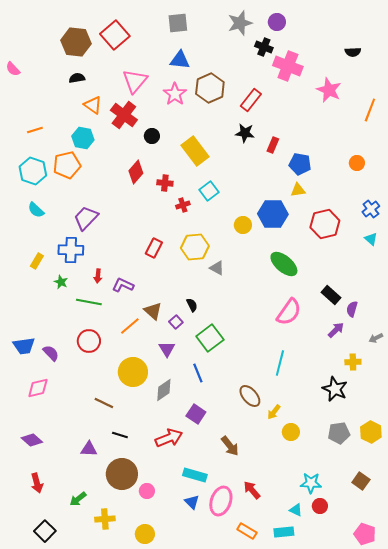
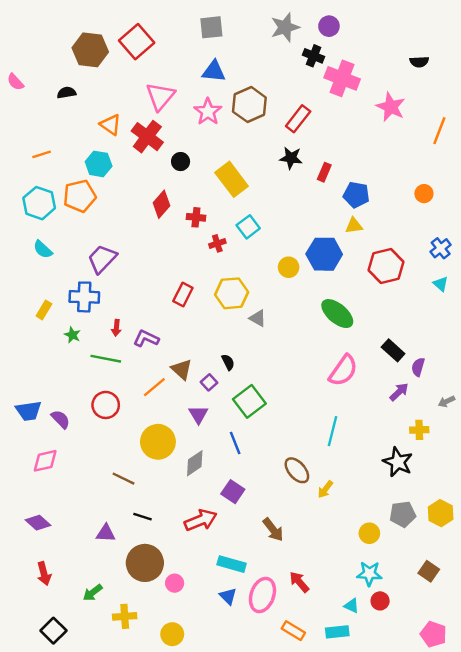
black semicircle: (77, 78) -> (67, 93), moved
yellow circle: (291, 432) -> (369, 533), moved

